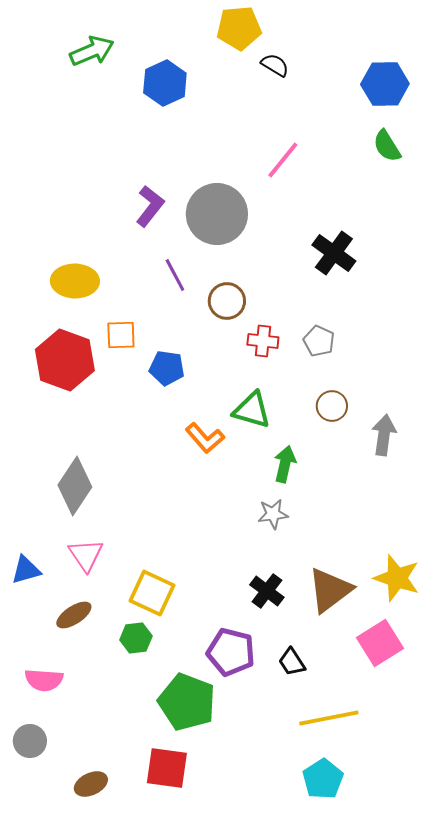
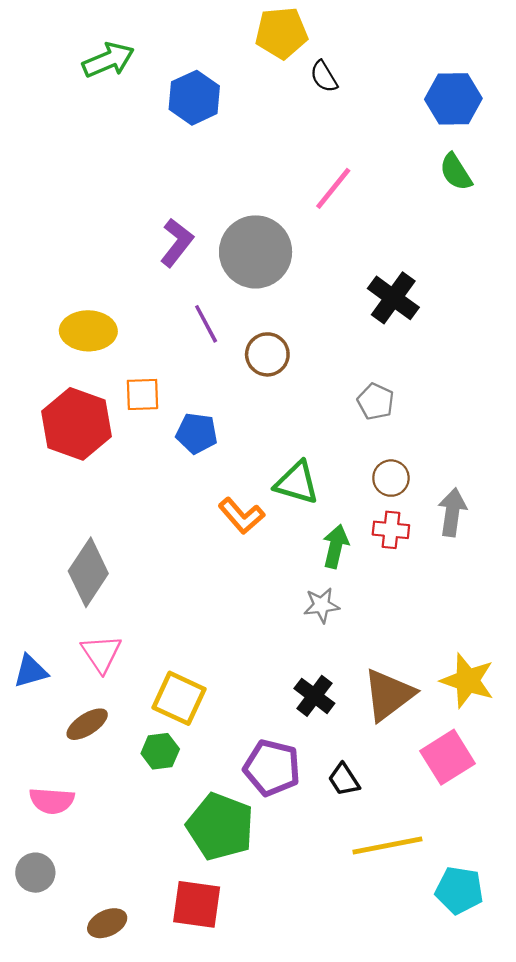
black semicircle: (275, 65) -> (324, 76), turned -152
red cross: (263, 341) -> (391, 530), moved
cyan pentagon: (323, 779) -> (459, 890), moved, turned -30

